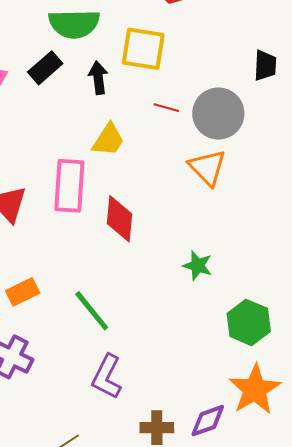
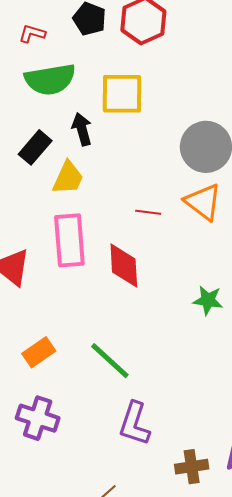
black rectangle: (45, 68) -> (35, 147), moved
red line: (166, 108) -> (148, 212), moved
yellow trapezoid: (108, 140) -> (68, 178), moved

